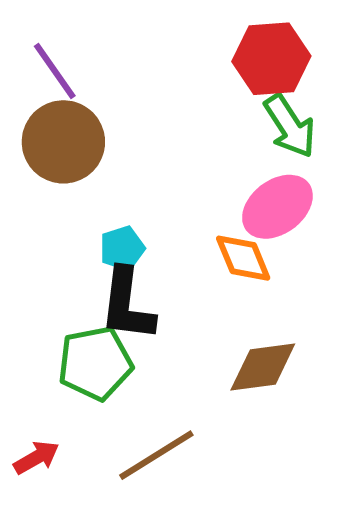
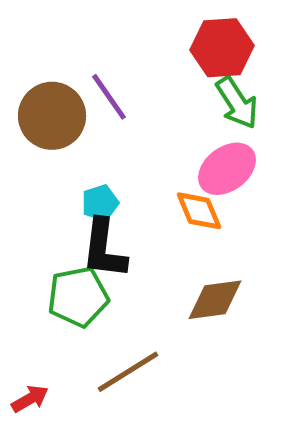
purple line: (55, 71) -> (109, 97), moved
red arrow: (36, 458) -> (30, 399), moved

